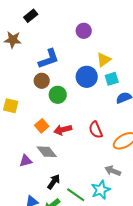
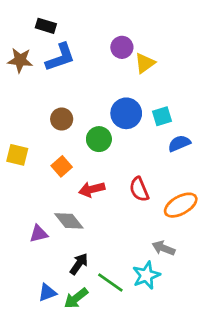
black rectangle: (31, 16) -> (46, 26), turned 56
blue L-shape: (49, 59) -> (60, 57), moved
yellow triangle: (104, 60) -> (145, 63), moved
green circle: (58, 95) -> (99, 139), moved
orange square: (42, 126) -> (62, 166), moved

